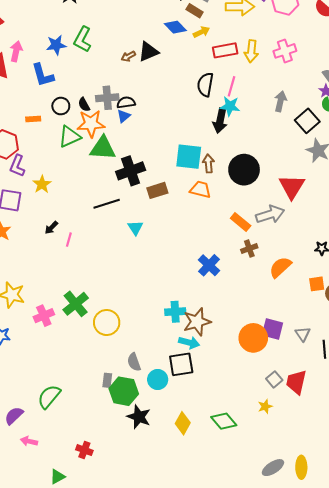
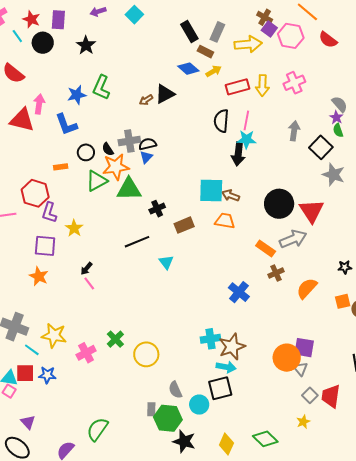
brown arrow: (208, 163) -> (231, 195), turned -60
black circle: (244, 170) -> (279, 204), moved
black cross: (131, 171) -> (157, 209), size x0.6
pink line: (69, 240) -> (89, 283), moved, turned -48
green cross: (76, 304) -> (115, 339), size x0.7
gray triangle: (303, 334) -> (300, 369), moved

